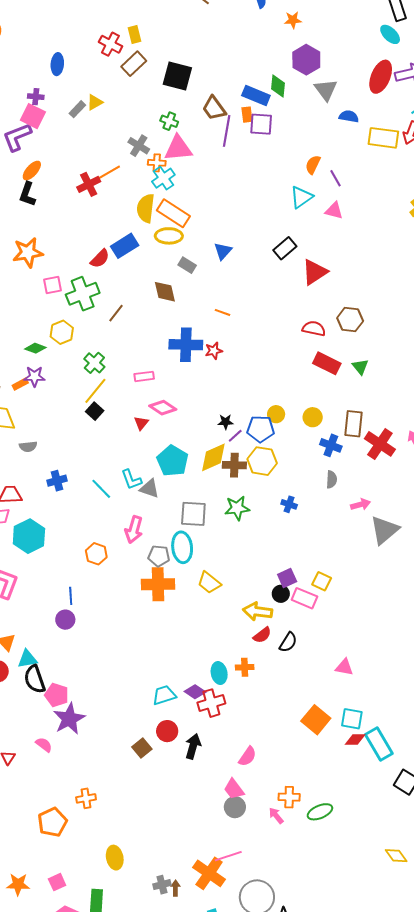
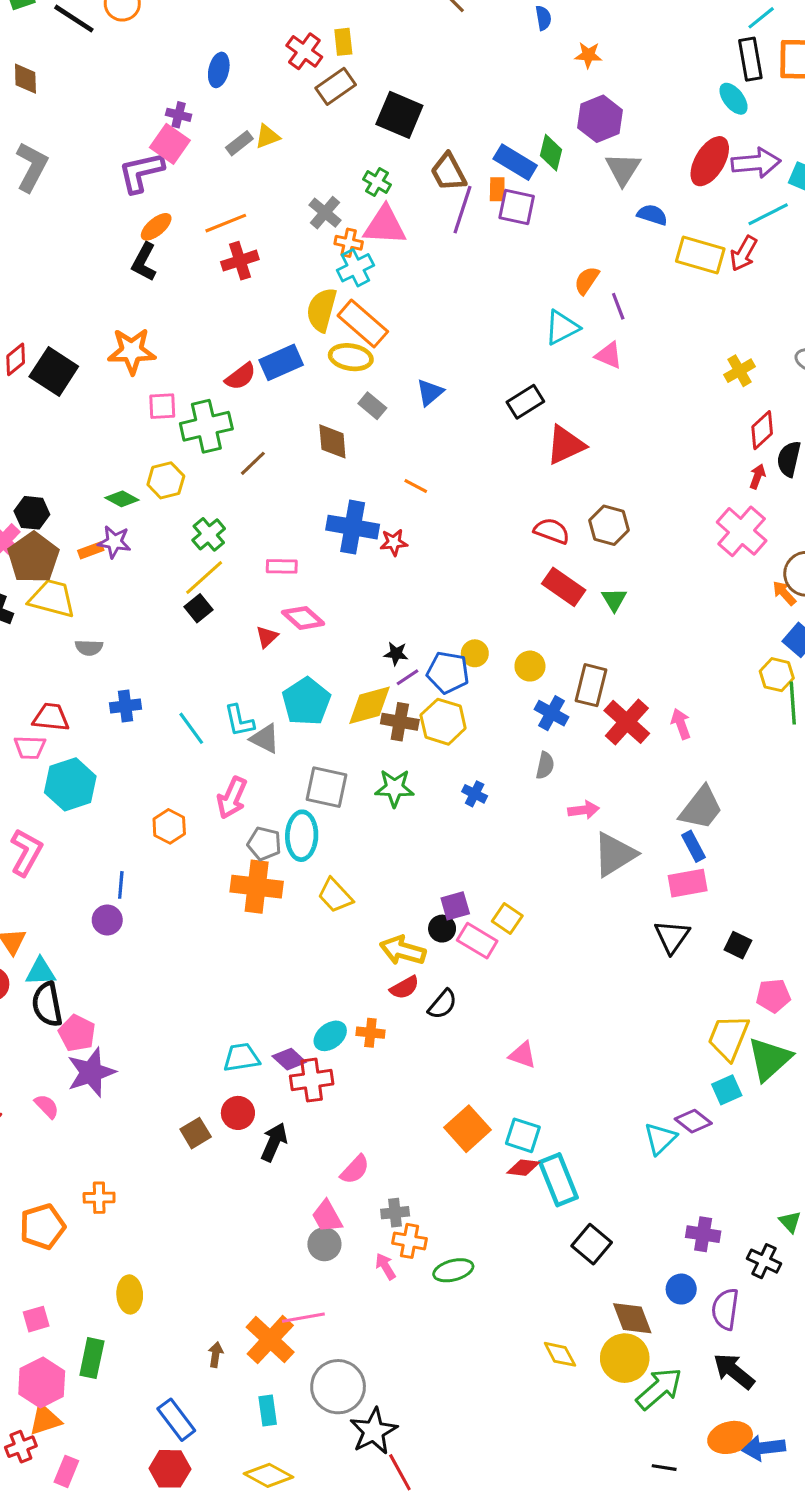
orange line: (108, 173) -> (226, 223), moved
cyan ellipse: (219, 673) -> (330, 1036), turned 55
gray cross: (162, 885) -> (395, 1213), moved

